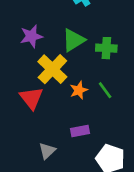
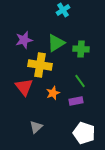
yellow cross: (52, 69) -> (40, 65), turned -35
orange star: (79, 90) -> (53, 93), moved
purple rectangle: (80, 131) -> (76, 101), moved

